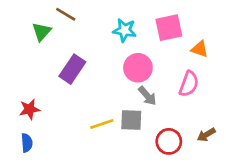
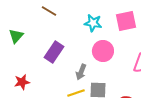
green triangle: (42, 32) -> (16, 36), moved
gray arrow: (147, 96) -> (81, 72), moved, turned 63

